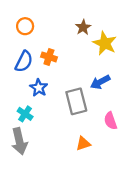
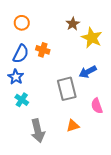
blue star: (39, 88) -> (16, 77), moved
gray arrow: (19, 141) -> (38, 131), moved

